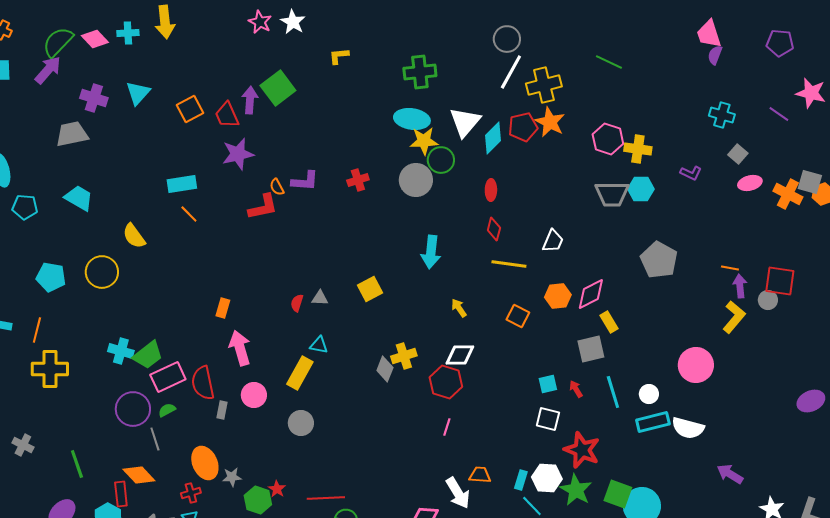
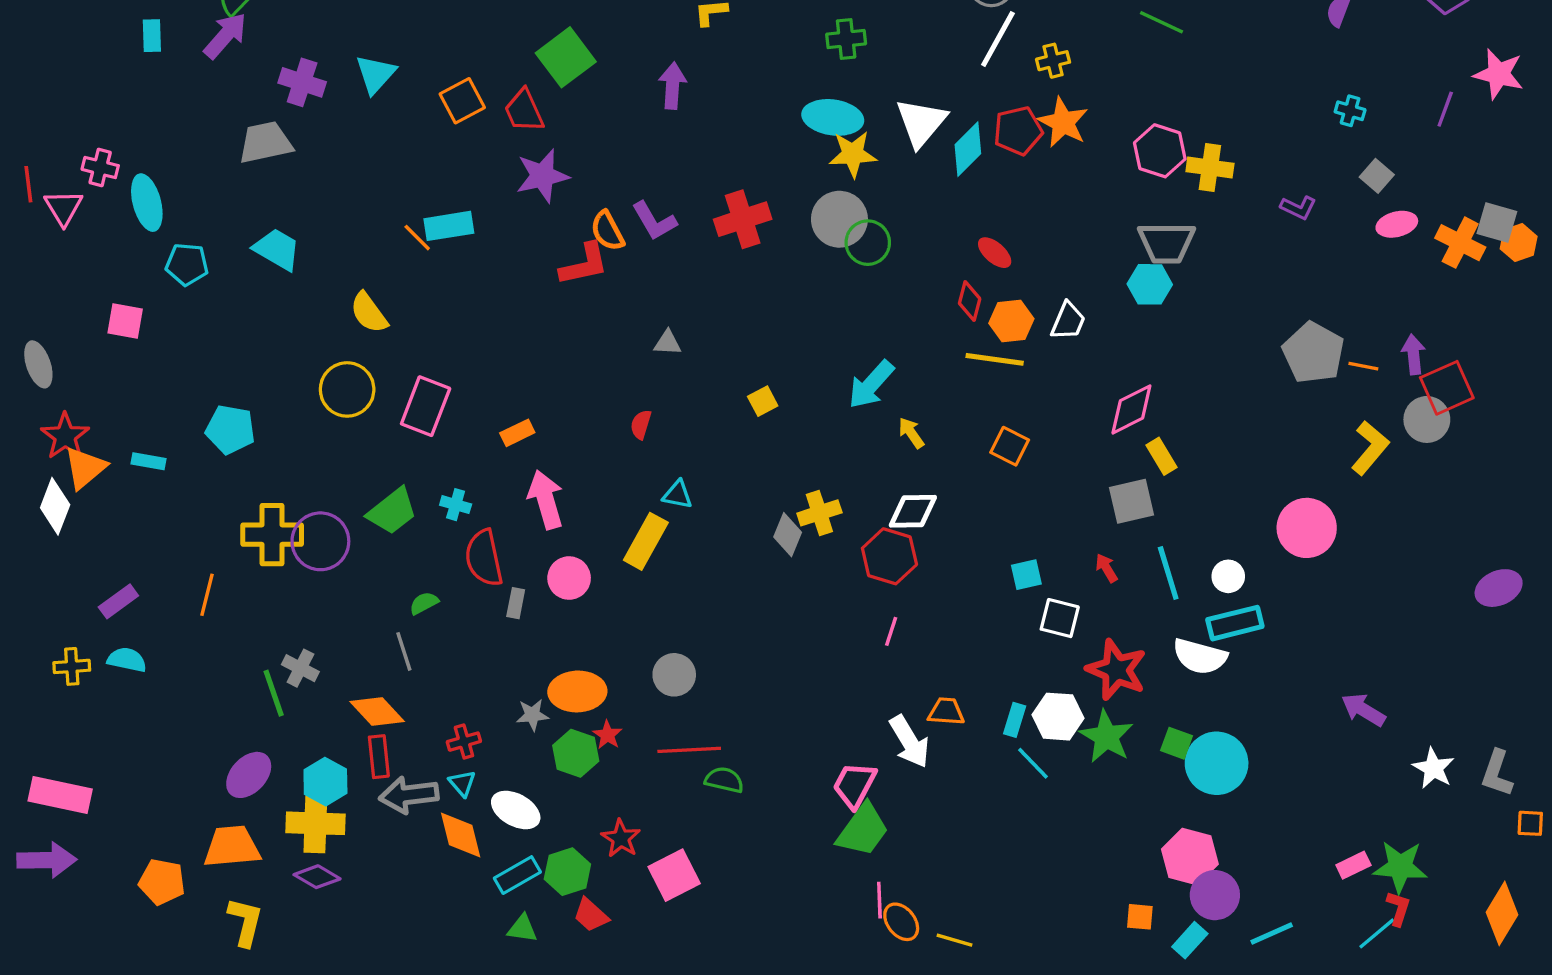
green cross: (420, 72) -> (846, 39), size x0.7
yellow cross: (544, 85) -> (1053, 61), size x0.6
green square: (278, 88) -> (566, 57), moved
purple arrow: (250, 100) -> (673, 86), moved
purple line: (779, 114) -> (1445, 109), turned 75
cyan cross: (722, 115) -> (1350, 111), size x0.7
green circle: (441, 160) -> (868, 243), moved
red cross: (358, 180) -> (743, 219), size x1.5
purple L-shape: (305, 181) -> (654, 221), turned 56
orange semicircle: (277, 187) -> (607, 231), size x1.4
cyan hexagon: (641, 189) -> (1150, 284), moved
red ellipse: (491, 190) -> (995, 253), moved, turned -50
orange line: (189, 214) -> (417, 238), moved
cyan arrow: (431, 252) -> (871, 384), moved, turned 36
gray pentagon: (659, 260) -> (1313, 353), moved
yellow circle: (102, 272) -> (347, 389), moved
cyan pentagon: (51, 277) -> (230, 429), moved
red square: (780, 281) -> (1447, 388), turned -32
purple arrow: (740, 286) -> (1413, 354), moved
yellow square: (370, 289) -> (763, 401), size x0.7
orange hexagon: (558, 296) -> (1011, 321), moved
gray triangle: (320, 298) -> (668, 343), moved
gray circle: (768, 300) -> (1427, 419), size x1.4
orange rectangle: (223, 308) -> (517, 433), turned 48
orange line: (37, 330) -> (207, 595), moved
cyan cross: (121, 351) -> (456, 505), moved, size x0.7
yellow cross: (50, 369) -> (272, 535), moved
pink rectangle: (168, 377) -> (426, 406), moved, turned -44
cyan square: (548, 384) -> (1026, 575), moved
purple circle: (133, 409) -> (320, 541), moved
gray circle: (301, 423) -> (674, 675), moved
white semicircle: (688, 428) -> (1200, 656), moved
gray cross: (23, 445) -> (300, 668), moved
orange ellipse: (205, 463) -> (577, 691), moved, turned -68
red rectangle: (121, 494) -> (379, 757), moved
green square: (618, 494) -> (1177, 743), size x0.7

